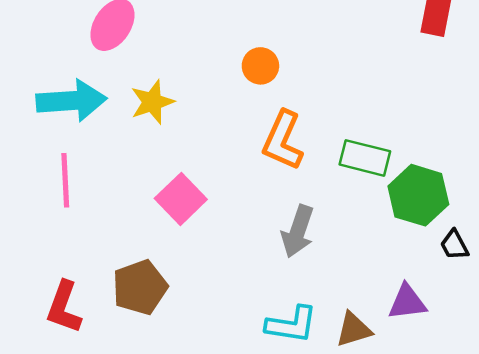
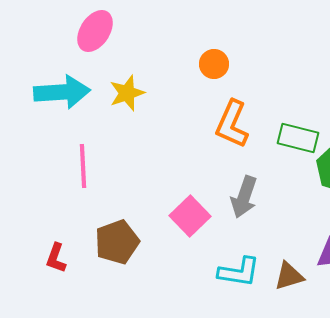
pink line: (65, 180) -> (83, 166), moved
pink square: (181, 199) -> (190, 216), moved
red L-shape: (64, 307) -> (56, 258), size x0.7

